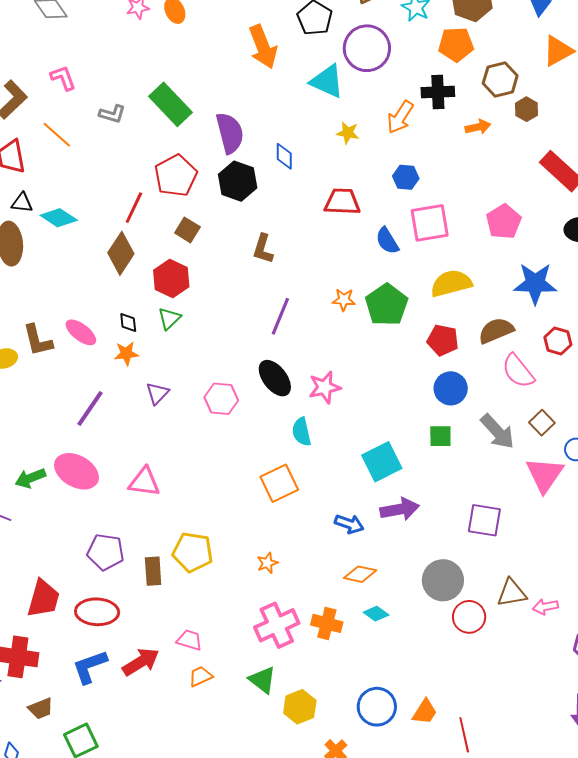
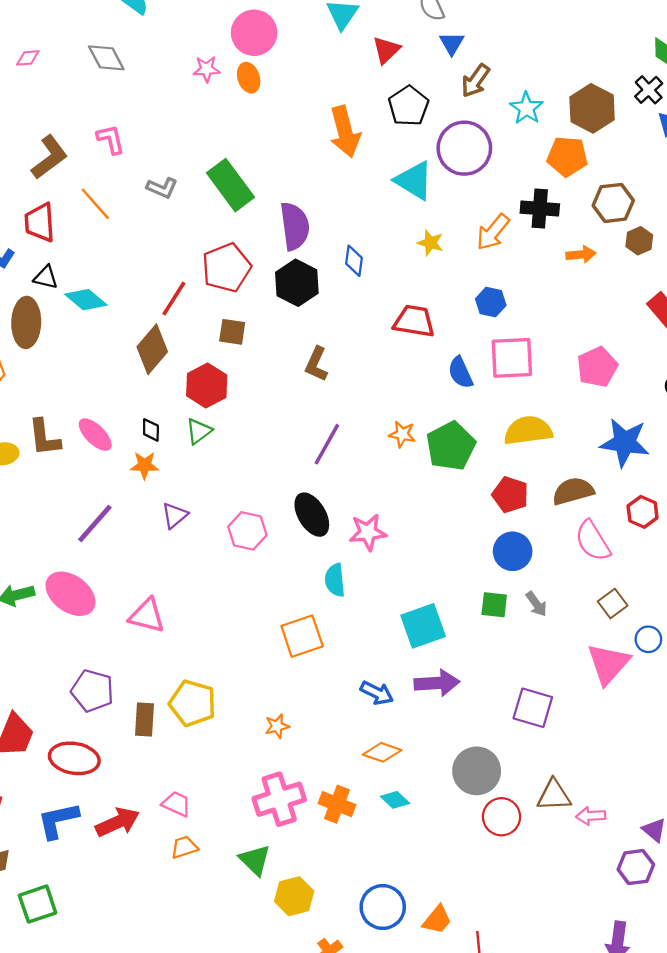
brown square: (187, 230) -> (232, 332), turned -30
gray arrow: (498, 432) -> (536, 604), moved, size x0.6

